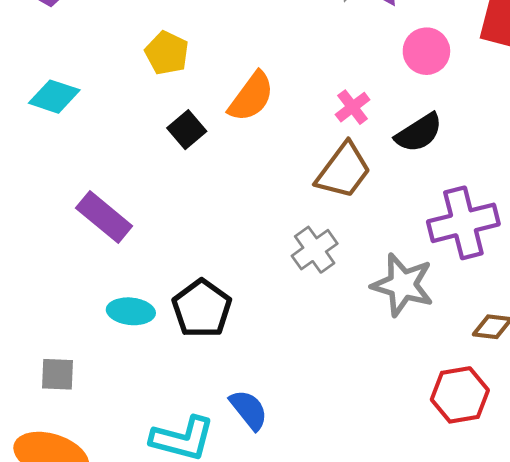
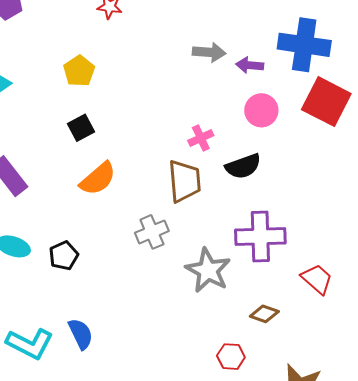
orange semicircle: (251, 97) -> (98, 179), moved
brown trapezoid: (343, 171) -> (184, 181), turned -54
black pentagon: (202, 309) -> (64, 256), size x0.7
red hexagon: (460, 395) -> (231, 357), size x0.7

